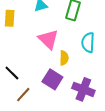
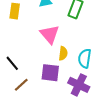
cyan semicircle: (88, 42) -> (85, 58), moved
purple square: (52, 79) -> (50, 73), turned -30

